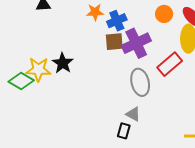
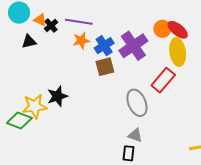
orange circle: (164, 14) -> (162, 29), moved
purple cross: (136, 43) -> (133, 46), moved
black star: (63, 63) -> (57, 96), turned 30

